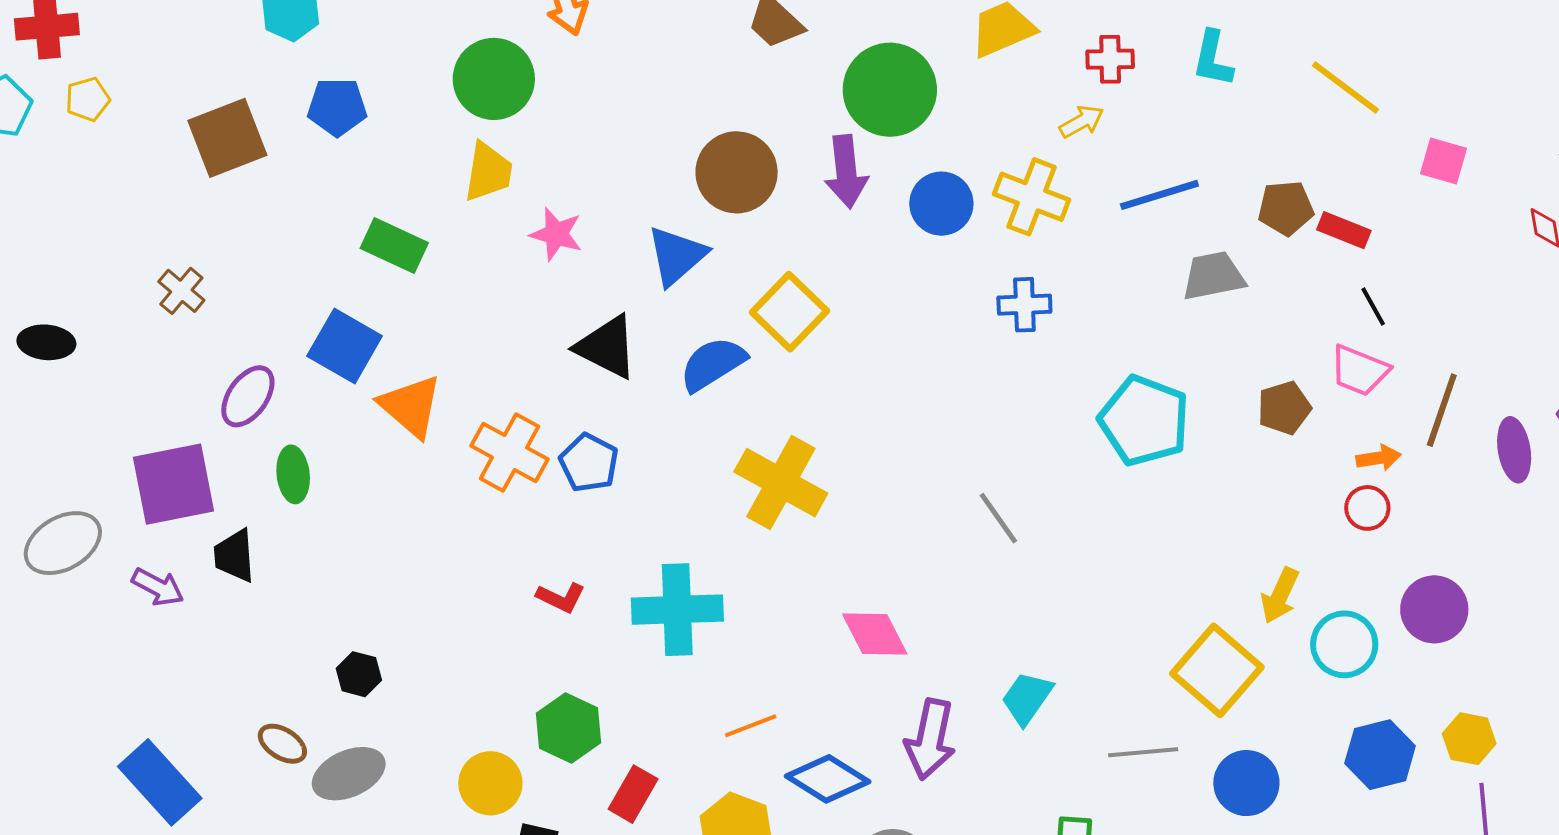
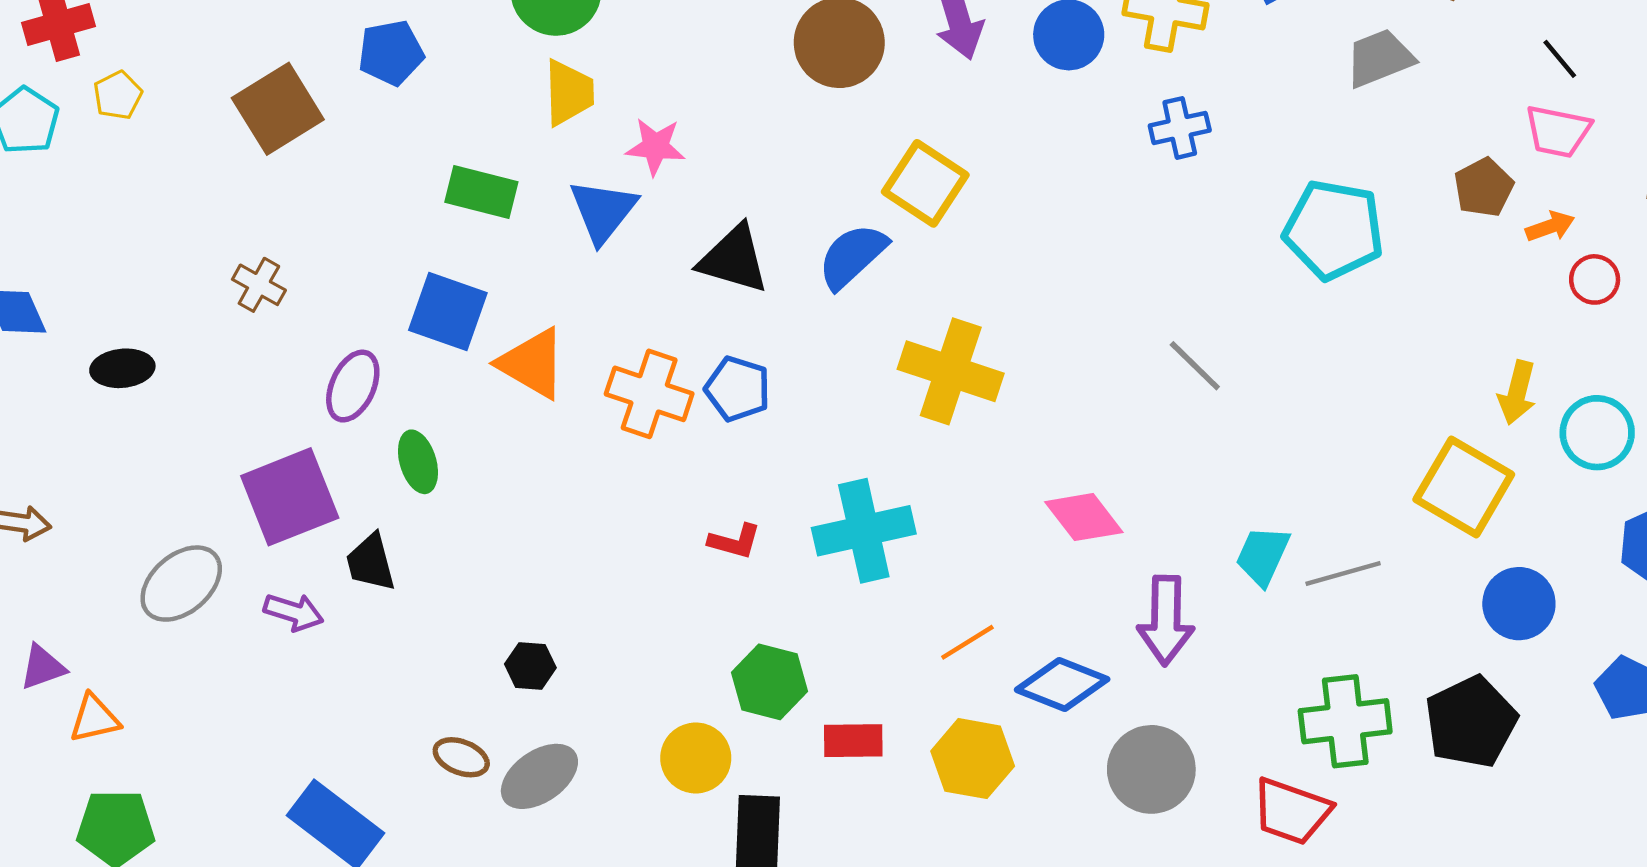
blue triangle: (677, 256) -> (603, 211), moved
orange arrow: (1379, 458) -> (1550, 226), moved
gray line: (1143, 752) -> (1343, 574), moved
red rectangle: (633, 794) -> (853, 741), turned 70

